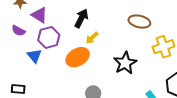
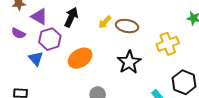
black arrow: (81, 18) -> (71, 17), moved
brown ellipse: (139, 22) -> (127, 26), moved
yellow arrow: (92, 38) -> (105, 22), moved

